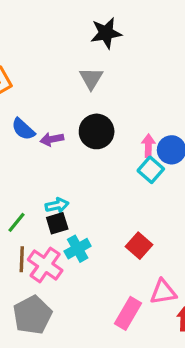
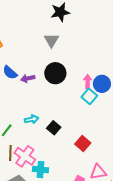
black square: (57, 223) -> (54, 128), moved, turned -32
cyan cross: (78, 249) -> (41, 170), moved, turned 35

